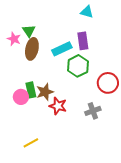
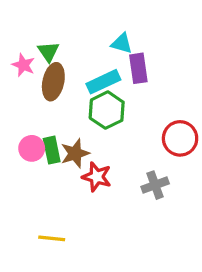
cyan triangle: (87, 12) -> (122, 43), moved
green hexagon: (78, 66) -> (107, 110), moved
pink circle: (21, 97) -> (32, 148), moved
yellow line: (31, 143) -> (52, 238), turned 35

